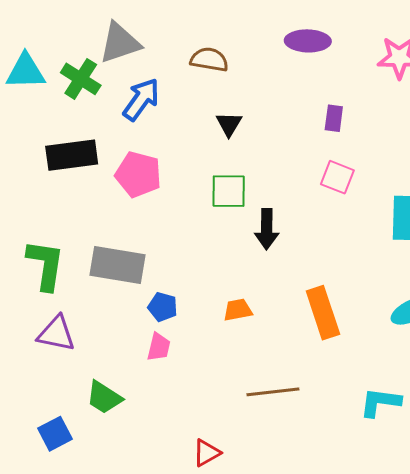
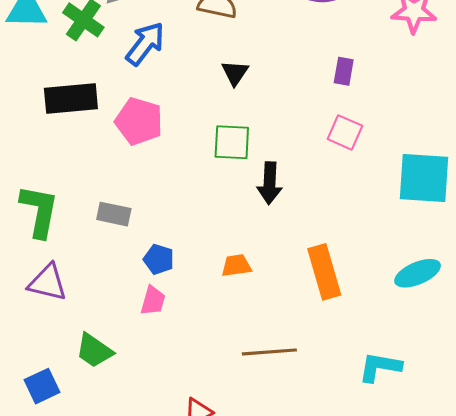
gray rectangle: (118, 265) -> (114, 214), size x0.6

